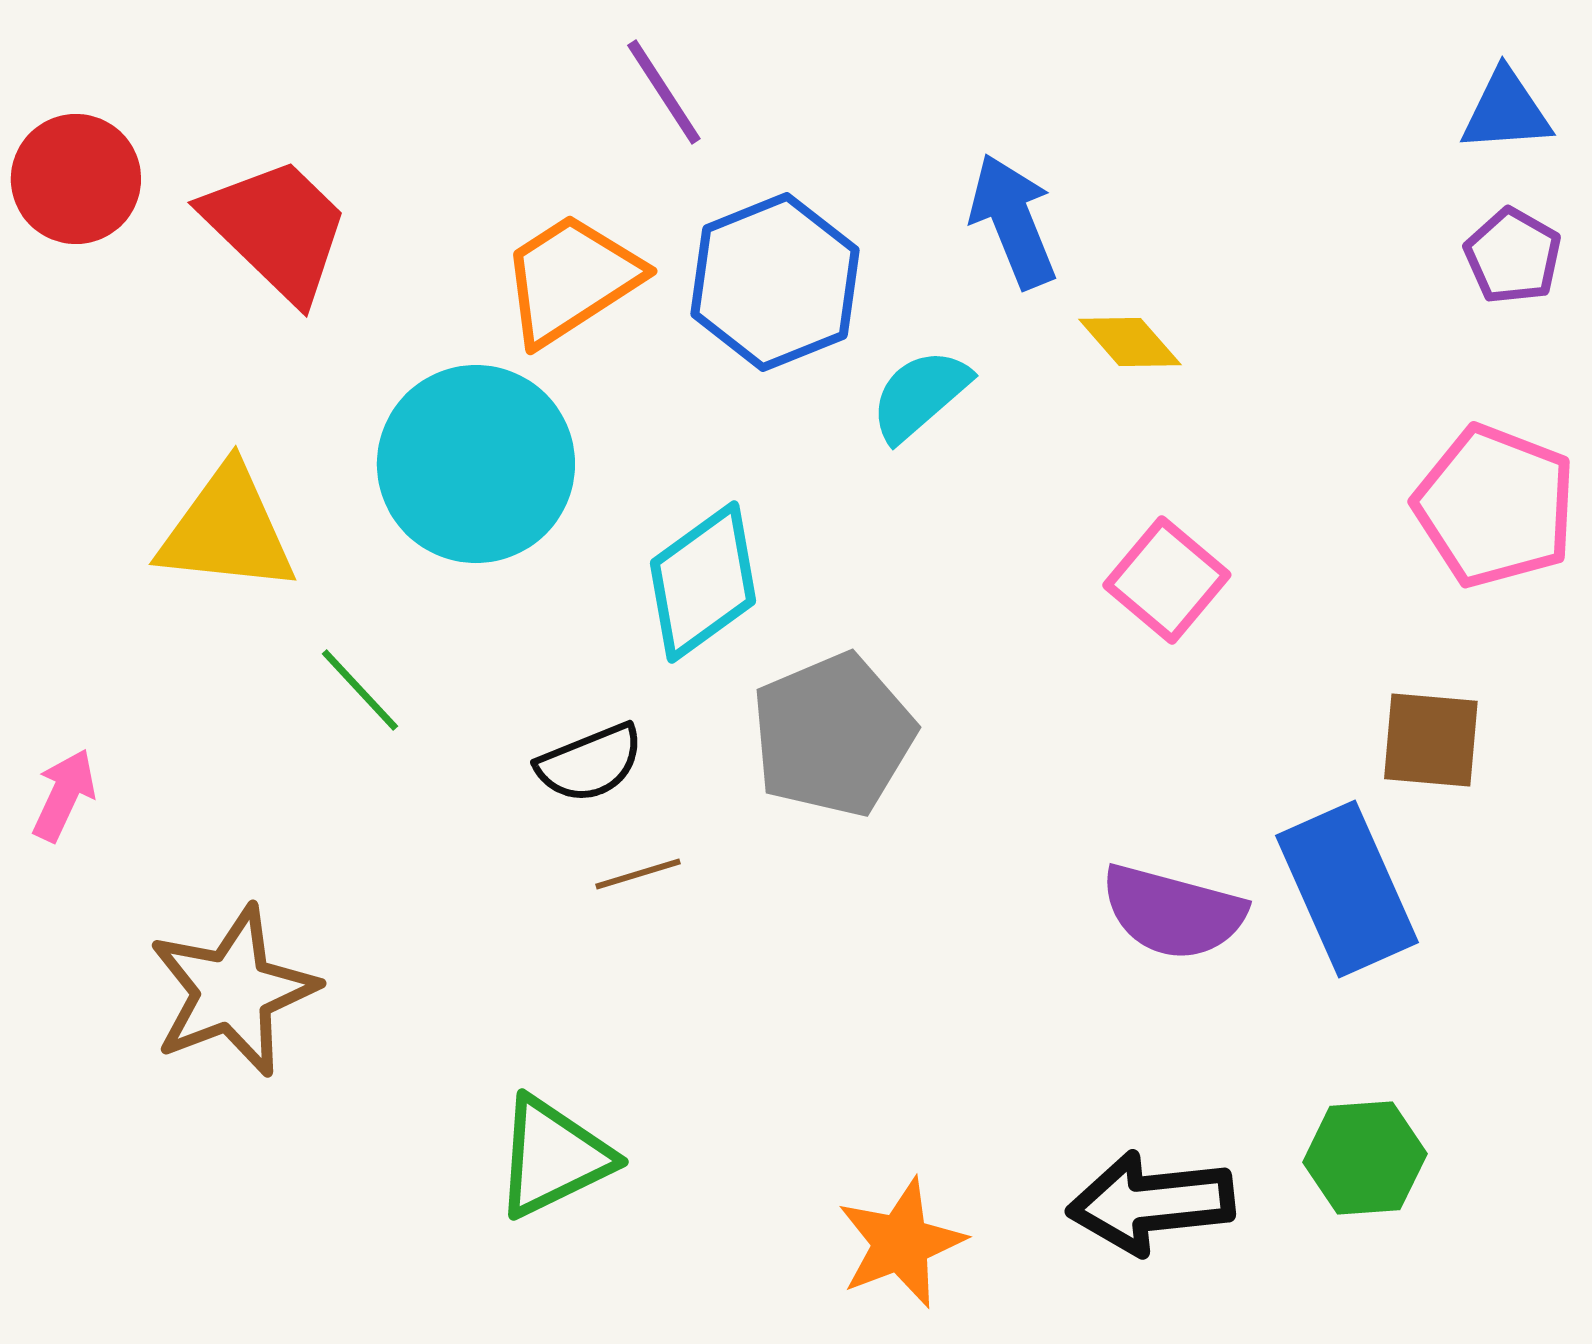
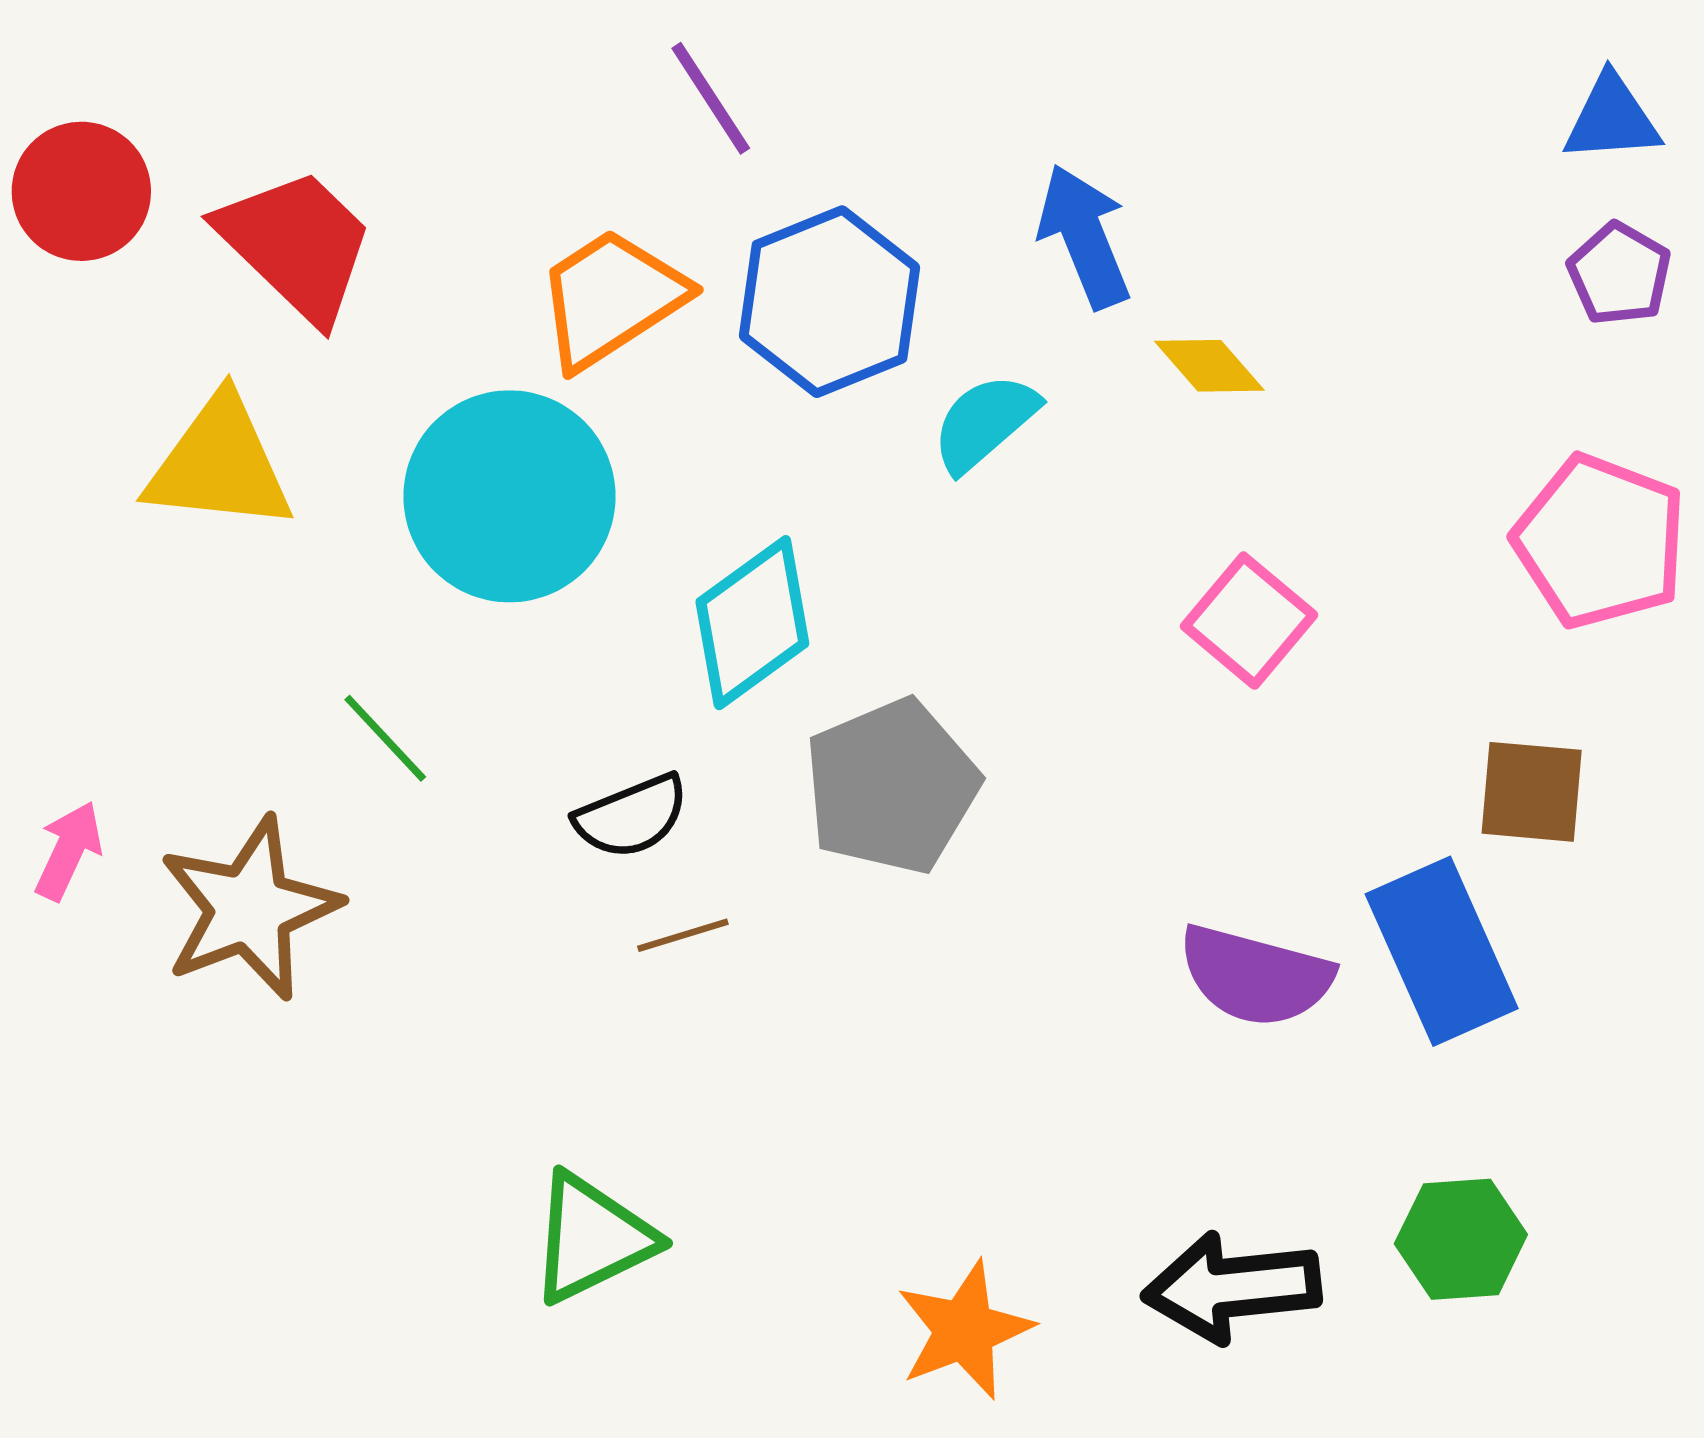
yellow triangle: (227, 530) -> (219, 464), moved
brown star: (233, 991) -> (249, 908), moved

